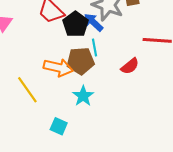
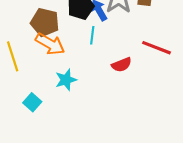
brown pentagon: (80, 61) -> (45, 22), moved

